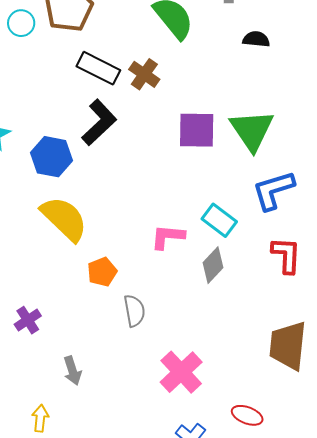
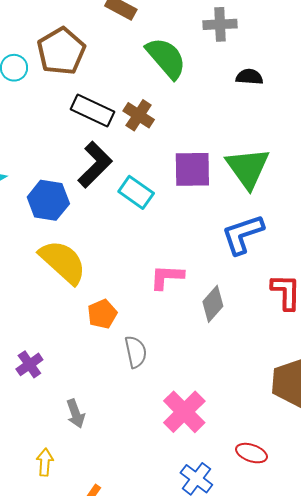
blue L-shape: (273, 190) -> (243, 234), moved
cyan rectangle: (219, 220) -> (136, 192), moved

